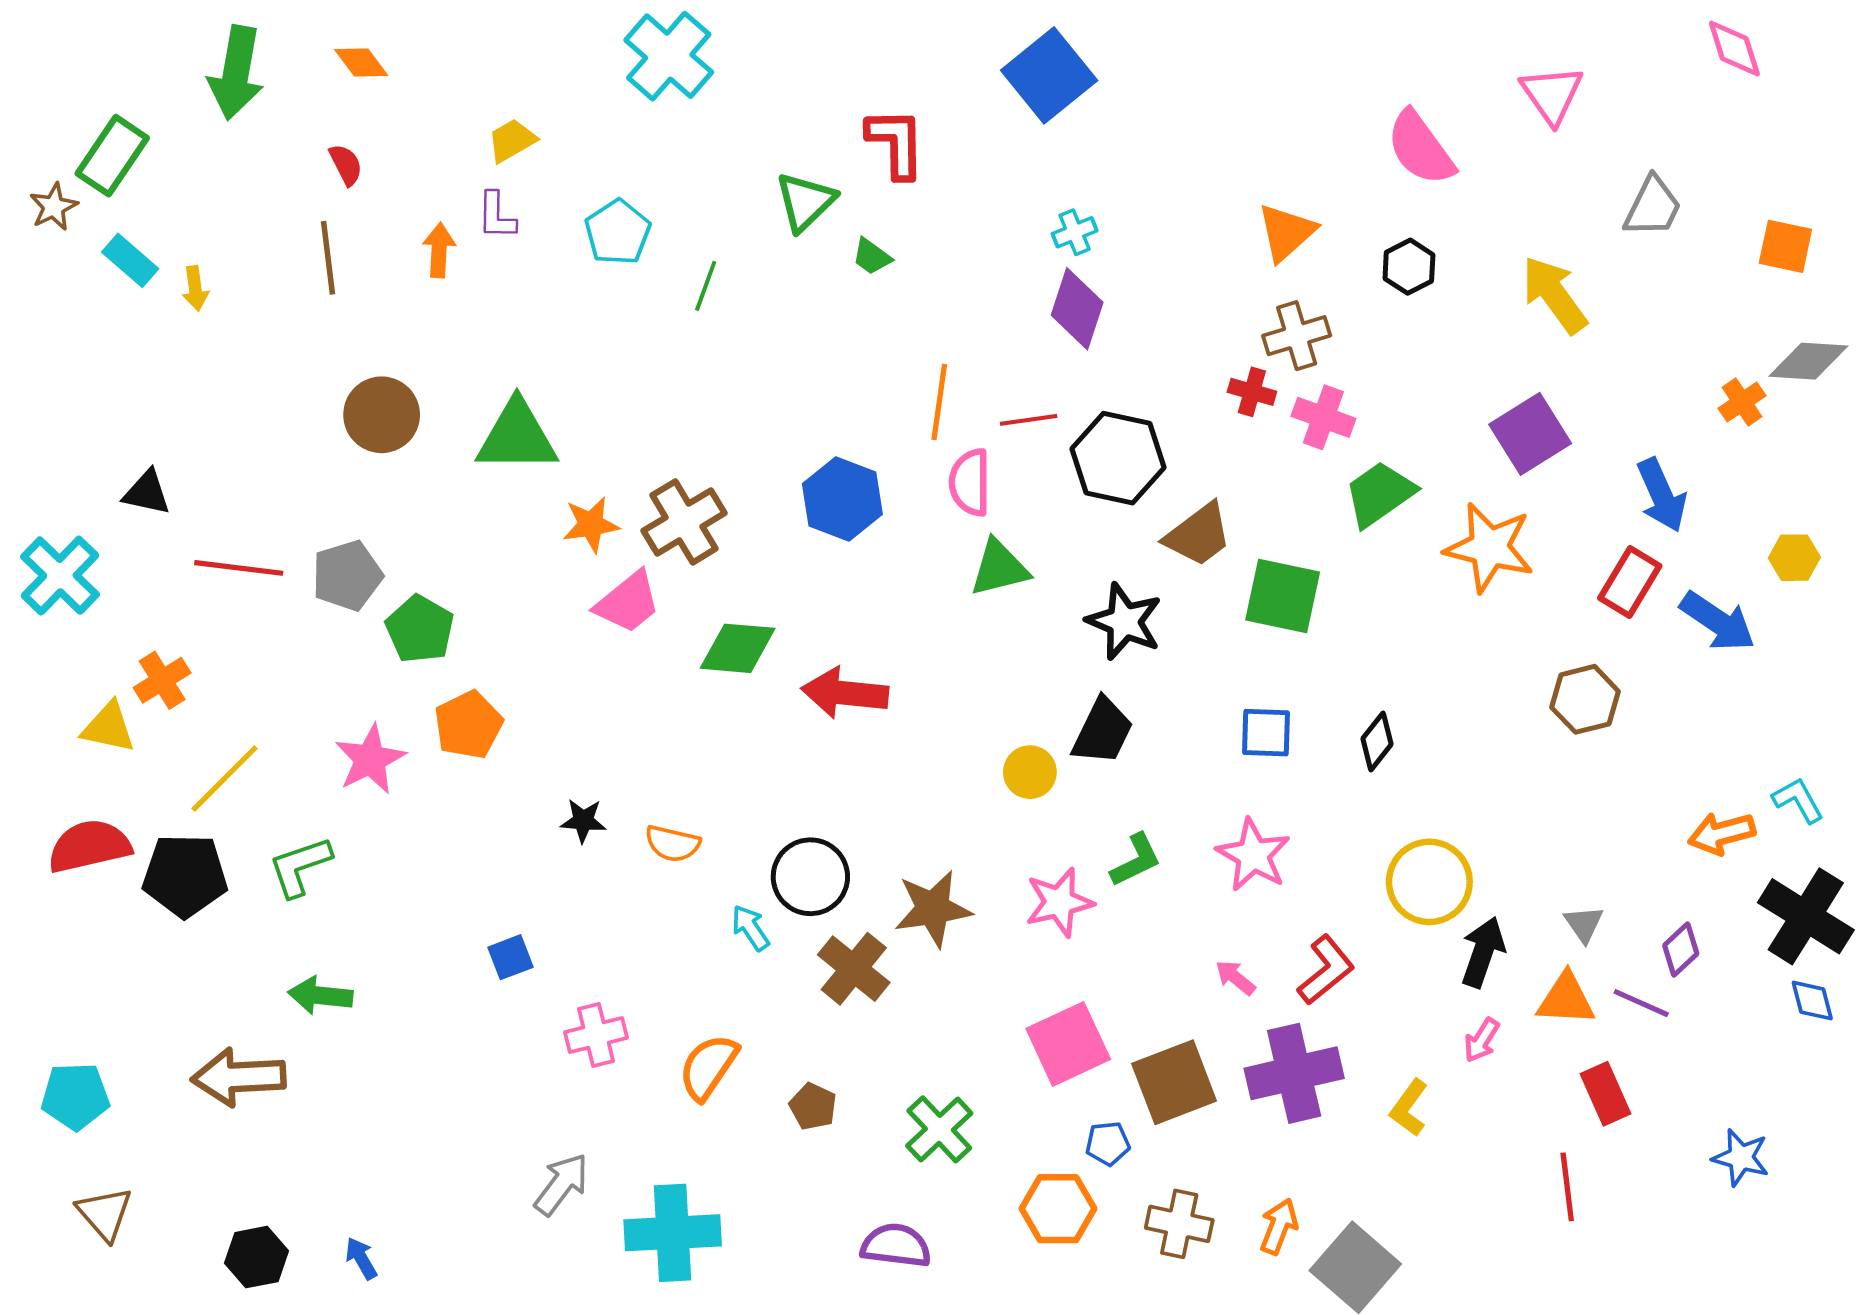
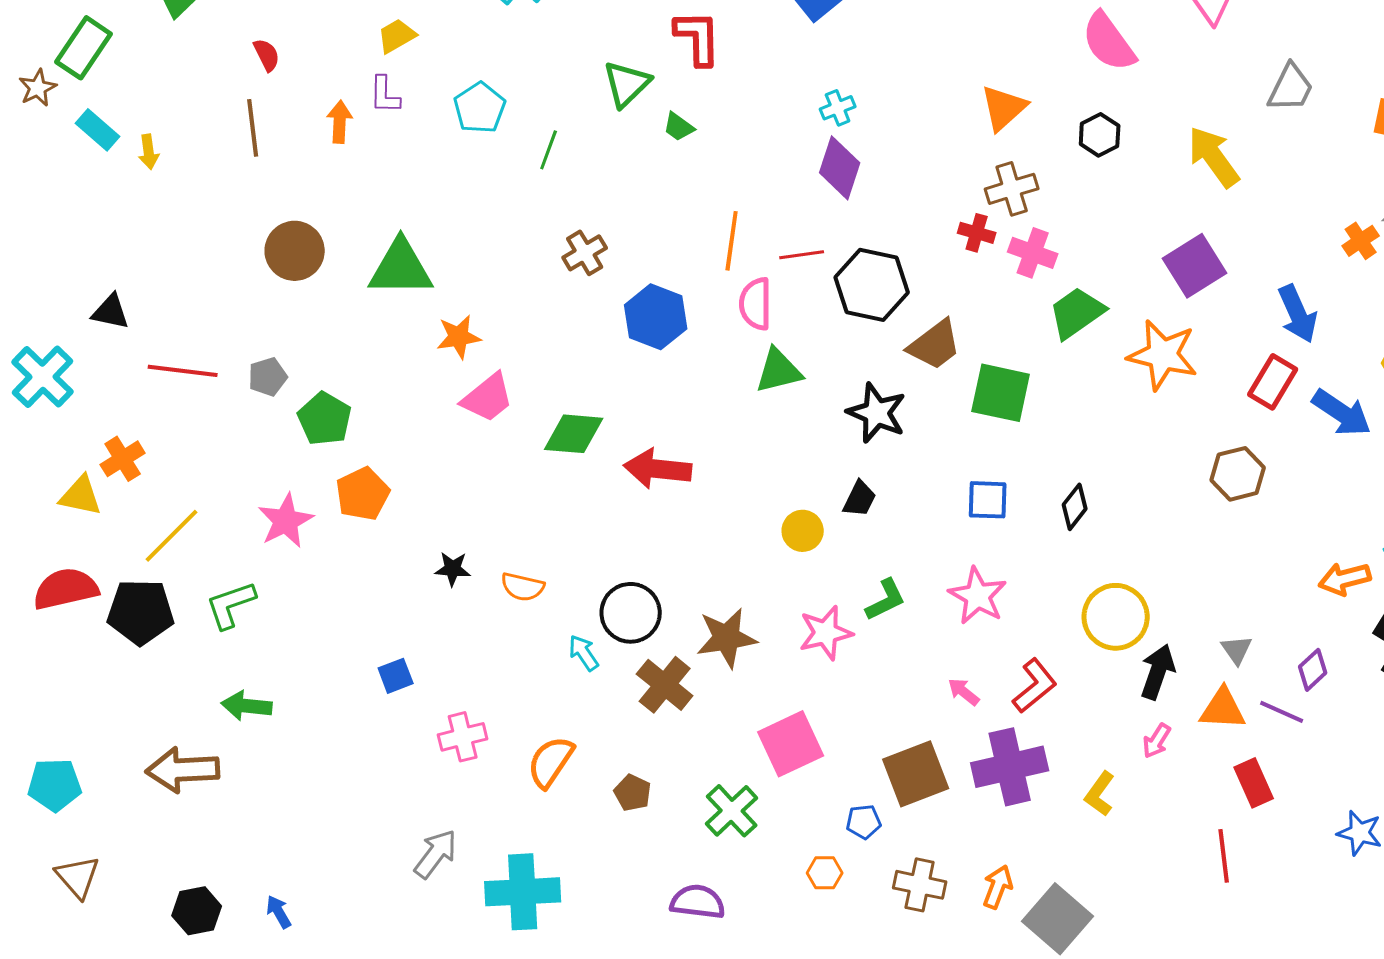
brown cross: (684, 522) -> (585, 253), moved, size x0.7
gray pentagon: (347, 576) -> (268, 377), size x0.7
black trapezoid: (1103, 731) -> (860, 499), size x0.7
pink square: (1068, 1044) -> (791, 744), moved
orange hexagon: (1058, 1209) -> (825, 873), size x0.6

